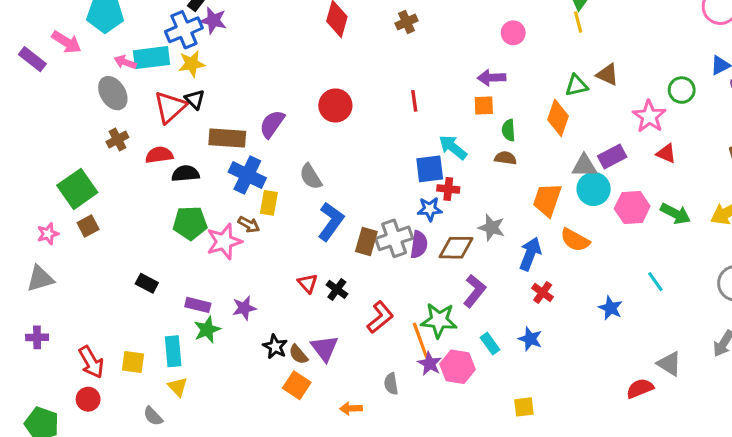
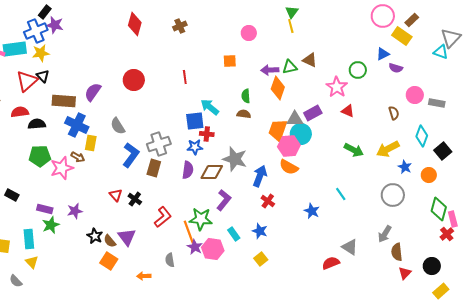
purple arrow: (492, 78) -> (270, 70), moved
orange square: (484, 105) -> (230, 61), moved
orange trapezoid: (547, 200) -> (278, 130), moved
pink hexagon: (632, 208) -> (289, 146), moved
gray star: (492, 228) -> (235, 159), size x1.4
gray cross: (394, 238) -> (159, 144), moved
yellow square: (524, 407) -> (261, 259), moved, turned -32

